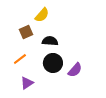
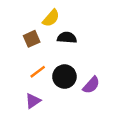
black semicircle: (50, 41) -> (67, 38), moved
orange line: (20, 59) -> (38, 72), moved

